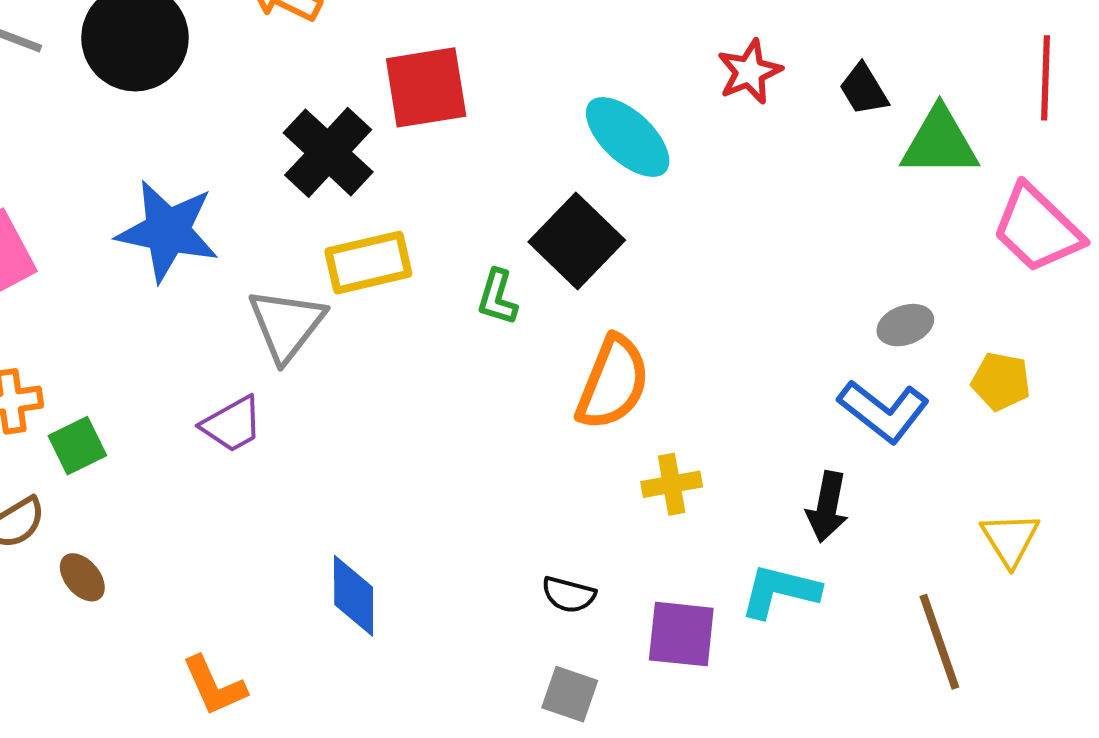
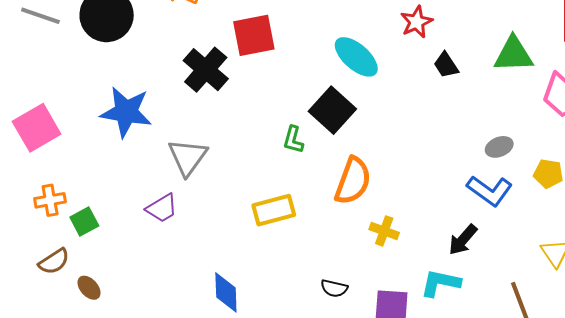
black trapezoid: (864, 89) -> (446, 65), moved
yellow rectangle: (368, 263) -> (274, 210), moved
yellow cross: (672, 484) -> (384, 231), turned 32
black arrow: (827, 507) -> (463, 240), turned 32

